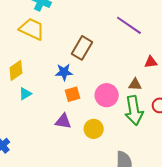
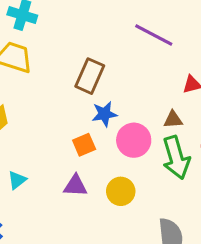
blue star: (64, 72) -> (104, 114), moved
cyan triangle: (25, 94) -> (17, 180), moved

